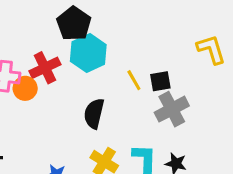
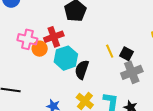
cyan hexagon: (88, 53) -> (66, 58), moved
black square: (160, 81) -> (127, 54), turned 32

